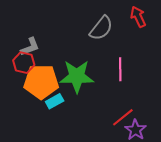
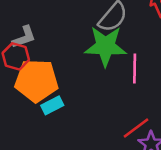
green star: (77, 76) -> (105, 46), moved

